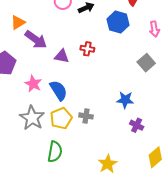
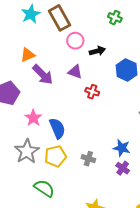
purple triangle: (62, 56) -> (75, 72), moved
gray cross: (86, 116) -> (88, 159), moved
purple cross: (137, 125) -> (123, 168), moved
green semicircle: (55, 152) -> (44, 188), turned -75

